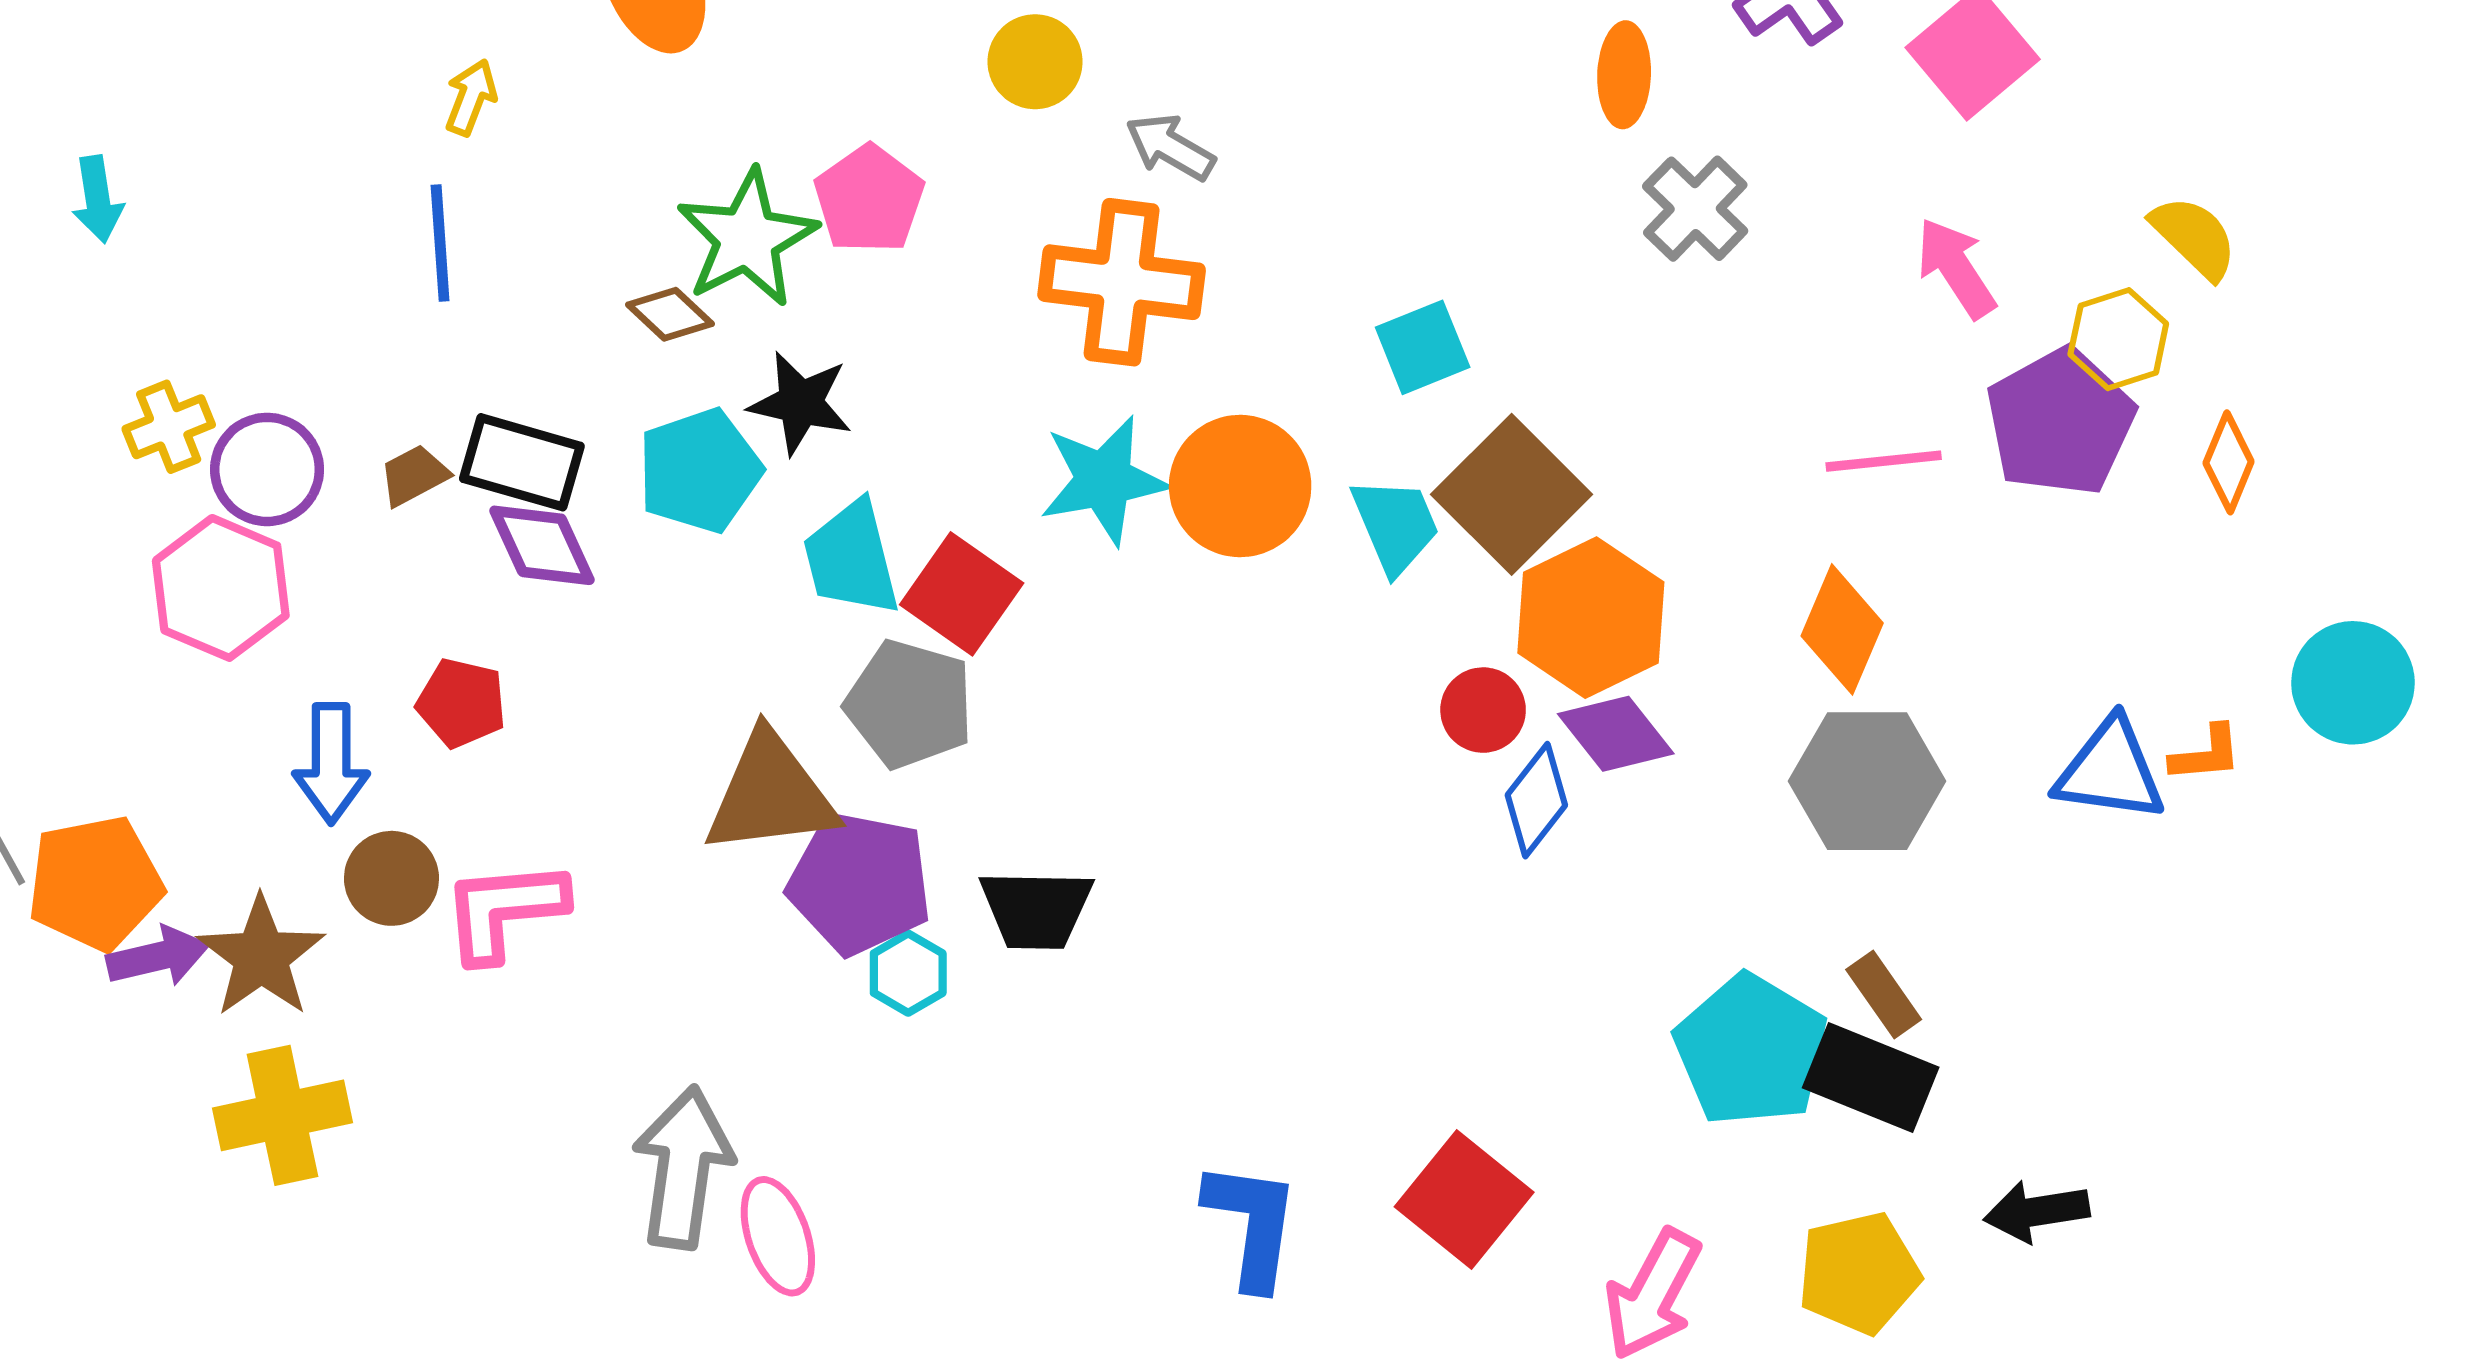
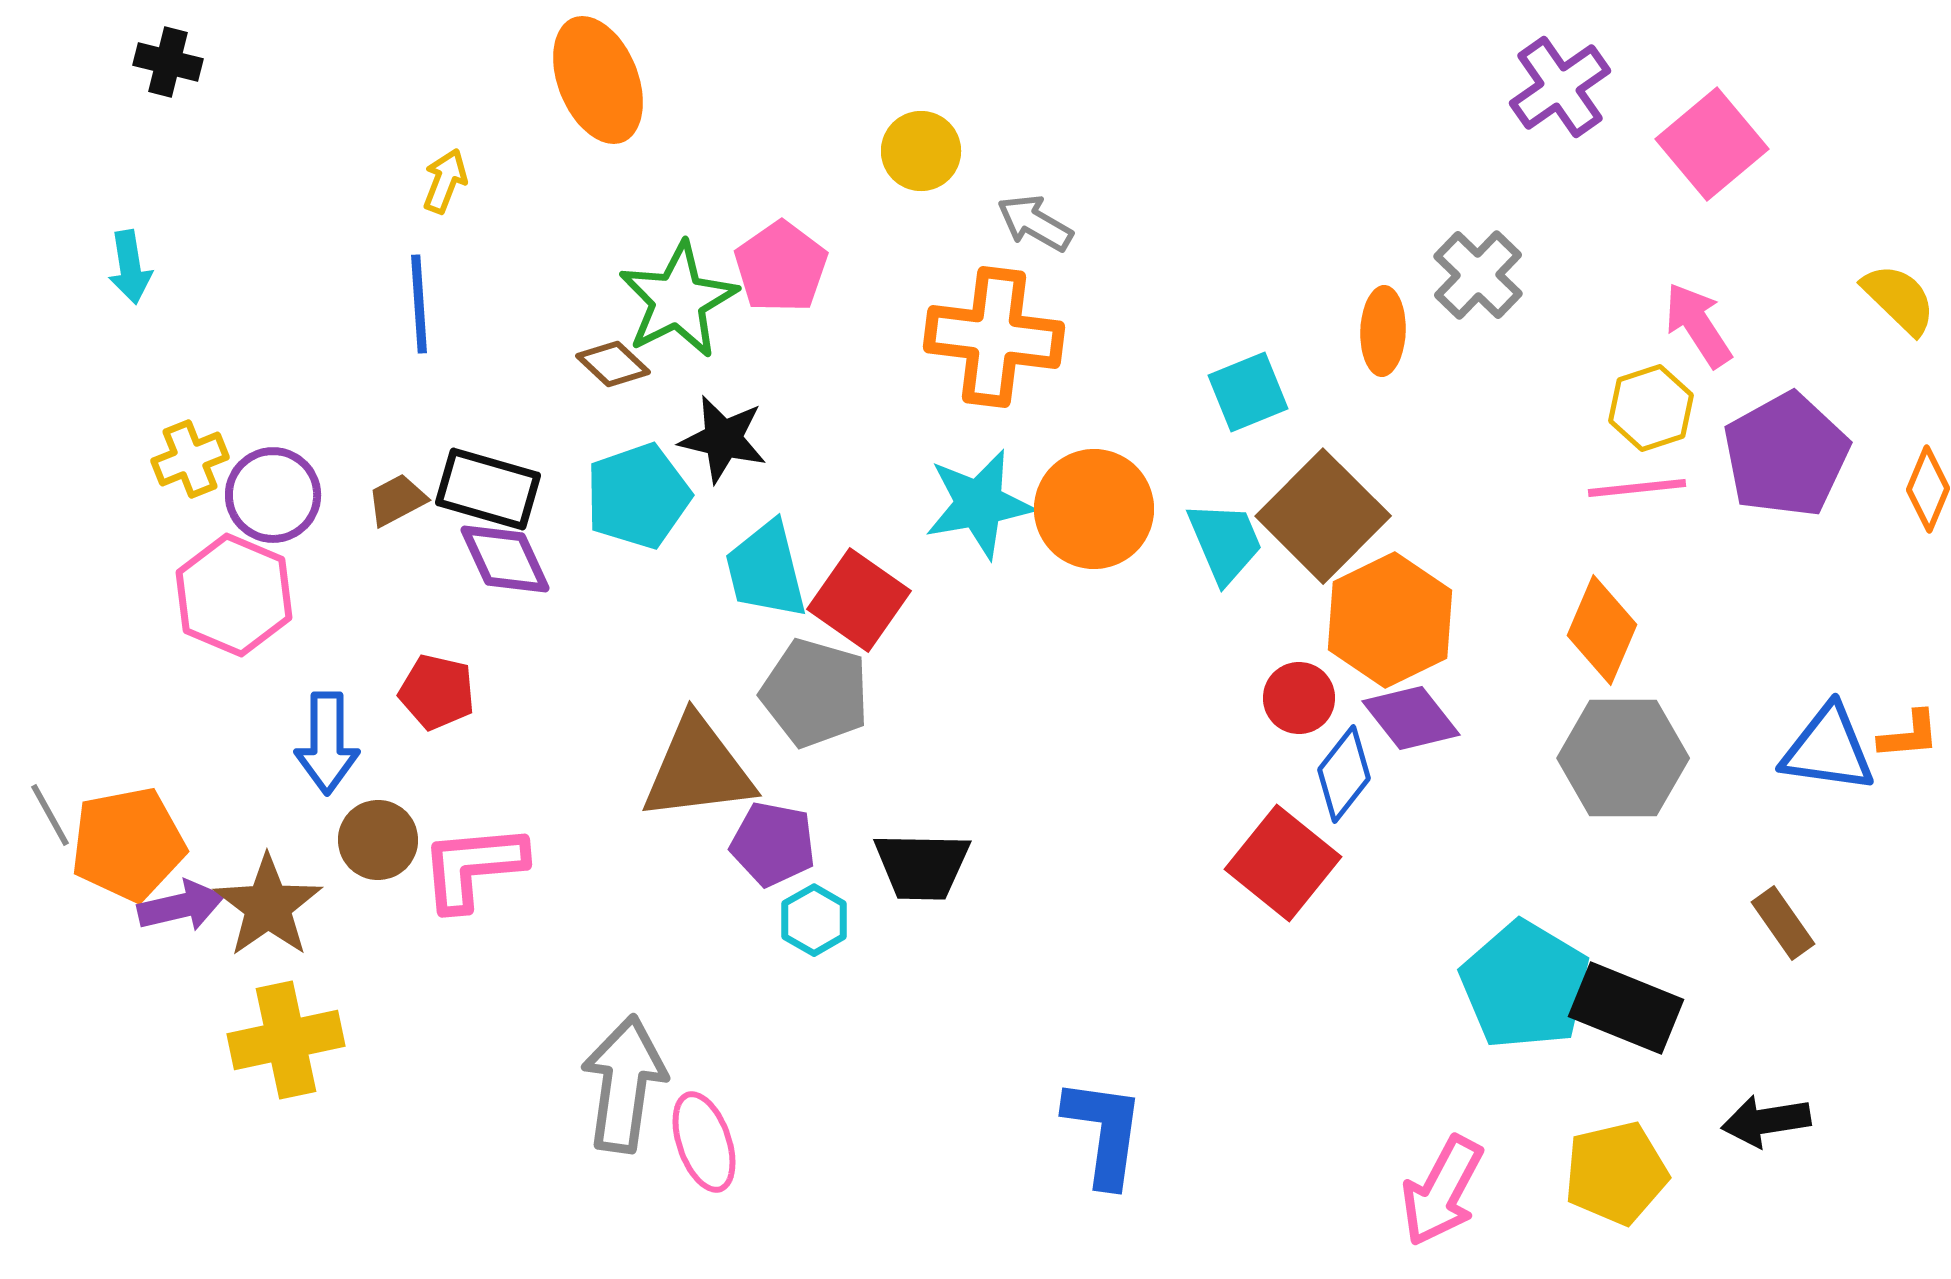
orange ellipse: (1624, 75) -> (1383, 331), moved
yellow hexagon: (2118, 339) -> (1651, 408), moved
purple pentagon: (860, 883) -> (773, 844), size x0.7
brown rectangle: (1884, 994) -> (1783, 923), moved
red square: (1464, 1200) -> (1283, 863), moved

